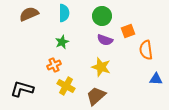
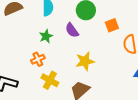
purple semicircle: (105, 40) -> (72, 30), moved, turned 35
yellow star: (101, 67) -> (85, 61), turned -30

